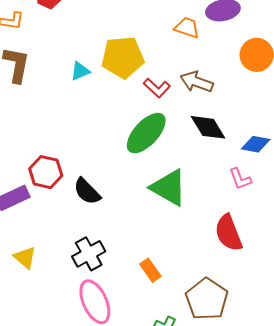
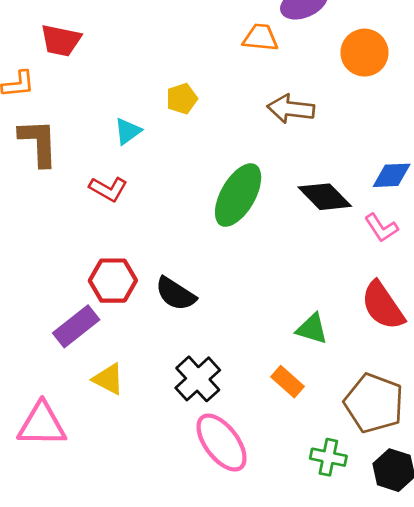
yellow pentagon: (123, 57) -> (182, 99), size x0.5
red L-shape: (157, 88) -> (108, 189), moved
black diamond: (208, 127) -> (325, 197), moved
green triangle: (169, 188) -> (312, 329), moved, size x0.6
yellow triangle: (25, 257) -> (108, 379), moved

